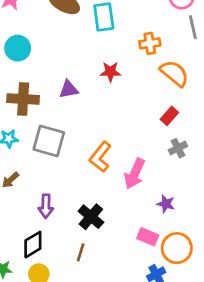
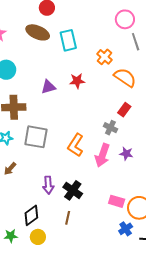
orange cross: (150, 43) -> (105, 57), turned -35
purple triangle: (69, 89) -> (48, 87), moved
gray cross: (178, 148) -> (110, 128), moved, turned -32
purple star: (166, 204) -> (126, 154), moved
purple arrow: (46, 206) -> (48, 185), moved

